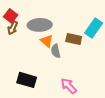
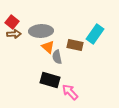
brown arrow: (13, 28) -> (14, 34), turned -120
black rectangle: (27, 80) -> (50, 80), moved

